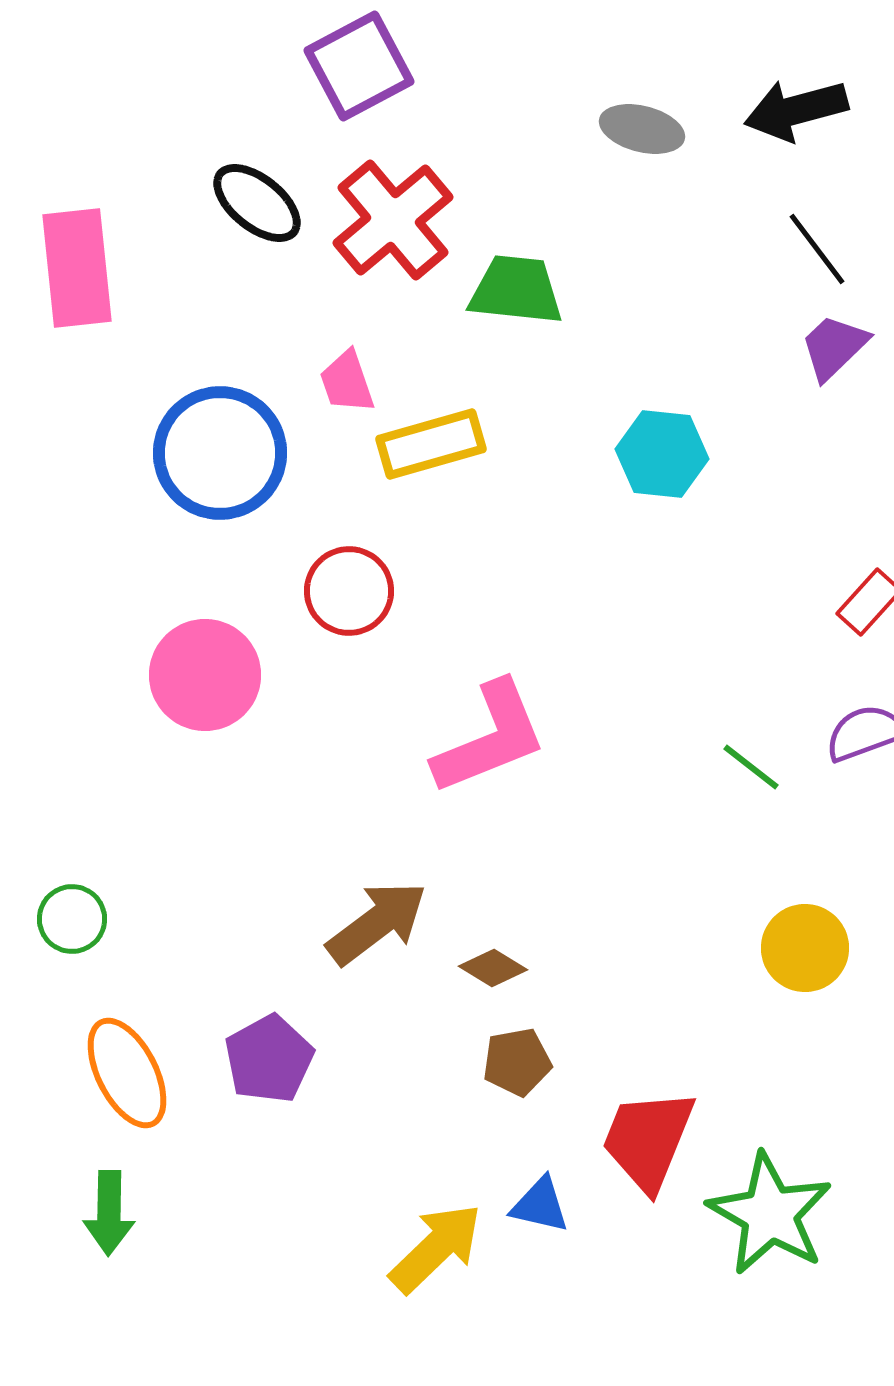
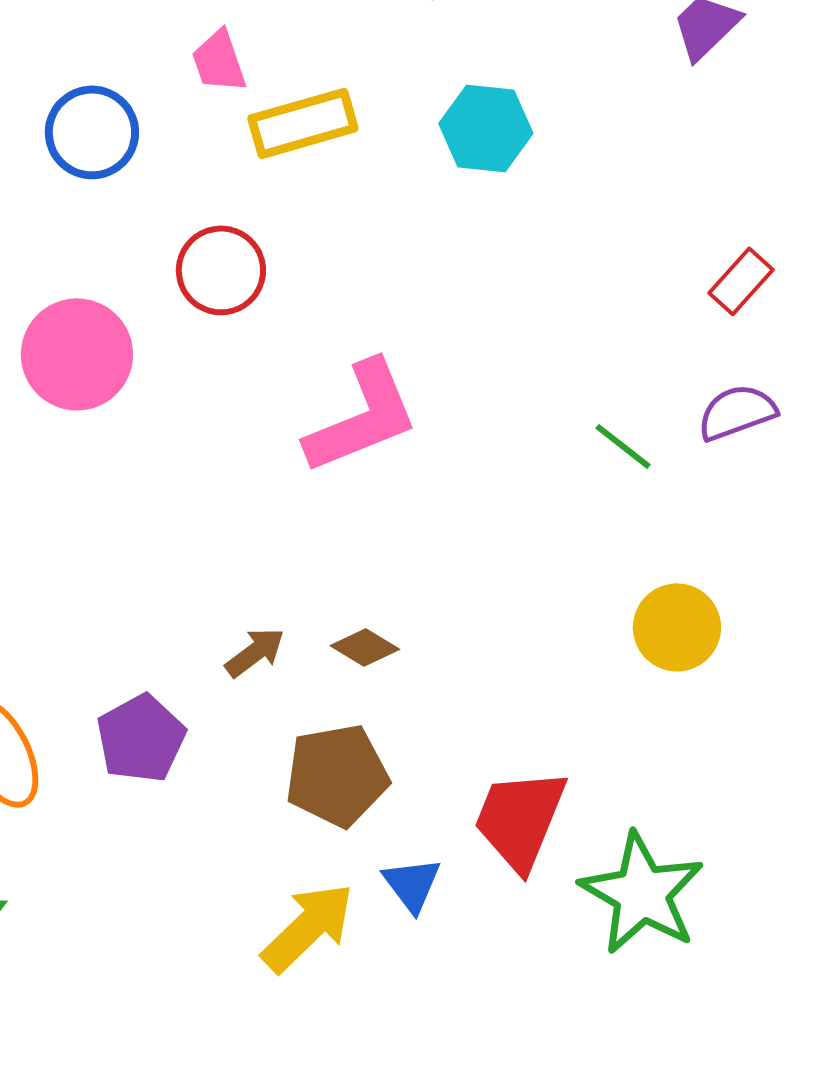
blue circle: (220, 453) -> (92, 132), size x0.7
cyan hexagon: (662, 454) -> (486, 128), moved
brown arrow: (377, 923) -> (255, 652), moved, size x0.6
brown pentagon: (517, 1062) -> (337, 775), moved, size x1.5
blue triangle: (540, 1205) -> (412, 884), turned 40

